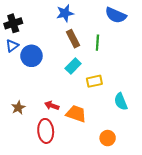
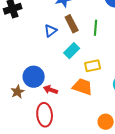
blue triangle: (12, 46) -> (51, 31), moved
blue circle: (31, 56) -> (34, 77), moved
orange trapezoid: (76, 114) -> (83, 87), moved

